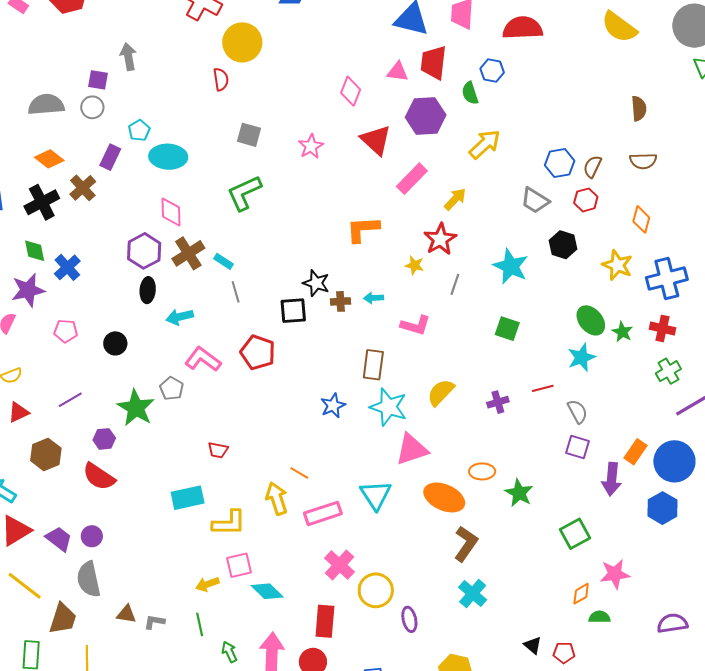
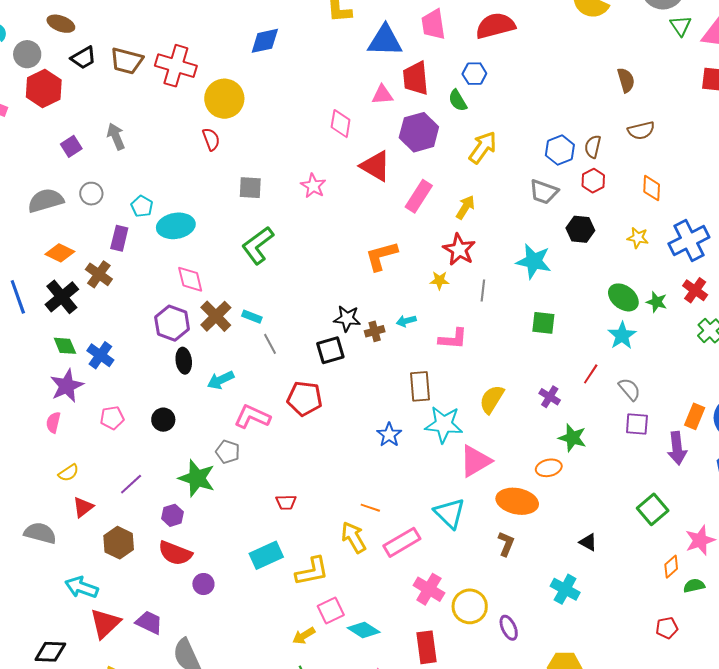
purple square: (98, 80) -> (71, 146), moved, turned -30
yellow star: (617, 265) -> (638, 238), size x0.7
red cross: (662, 329) -> (695, 290), turned 35
red line: (543, 388) -> (591, 374), turned -30
purple cross: (498, 402) -> (550, 397), turned -30
green star: (519, 493) -> (572, 438), moved
purple circle: (92, 536) -> (203, 584), moved
brown L-shape: (466, 544) -> (506, 544), moved, size x0.7
black triangle: (533, 645) -> (588, 542), moved

